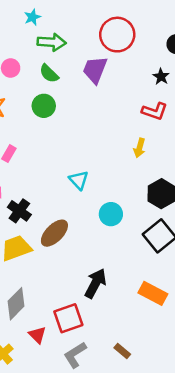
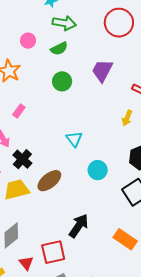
purple trapezoid: (95, 70) -> (102, 71), moved
green semicircle: (49, 73) -> (59, 49), turned -78
green circle: (44, 106) -> (62, 81), moved

